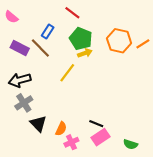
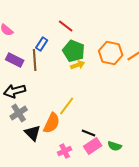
brown line: (40, 48) -> (35, 60), turned 40
yellow line: (67, 73) -> (67, 106), moved
orange semicircle: (61, 129) -> (52, 123), moved, size x1.5
green semicircle: (130, 144) -> (115, 146), moved

